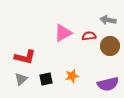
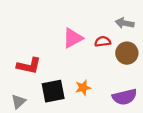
gray triangle: (21, 79) -> (18, 101), moved
black square: (46, 79) -> (53, 91), size x1.5

